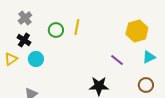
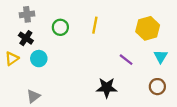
gray cross: (25, 18) -> (27, 14), turned 32
yellow line: (77, 27) -> (95, 25), moved
cyan triangle: (149, 57) -> (161, 56), turned -32

